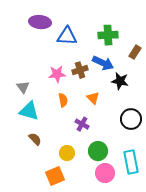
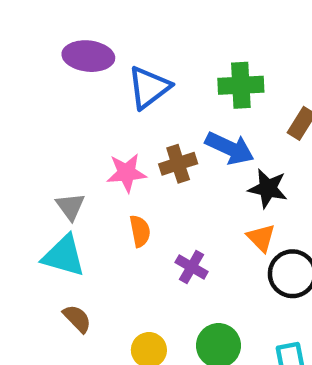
blue triangle: (67, 36) -> (149, 87), turned -40
gray triangle: (23, 87) -> (70, 206), moved
orange triangle: (93, 98) -> (261, 238), moved
purple cross: (82, 124) -> (192, 267), moved

